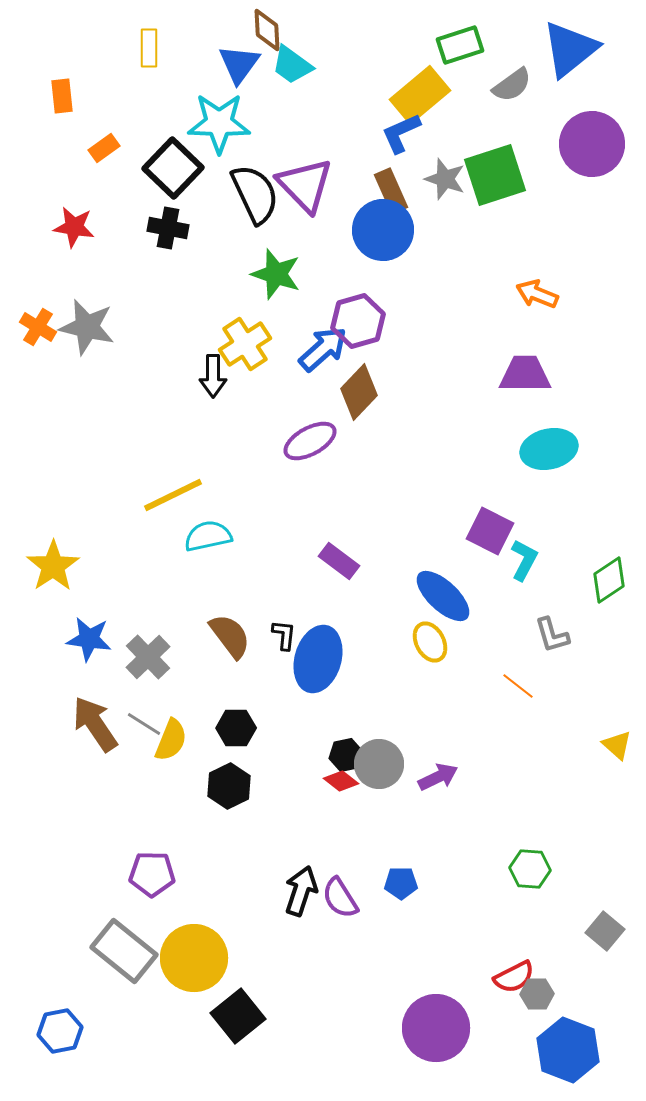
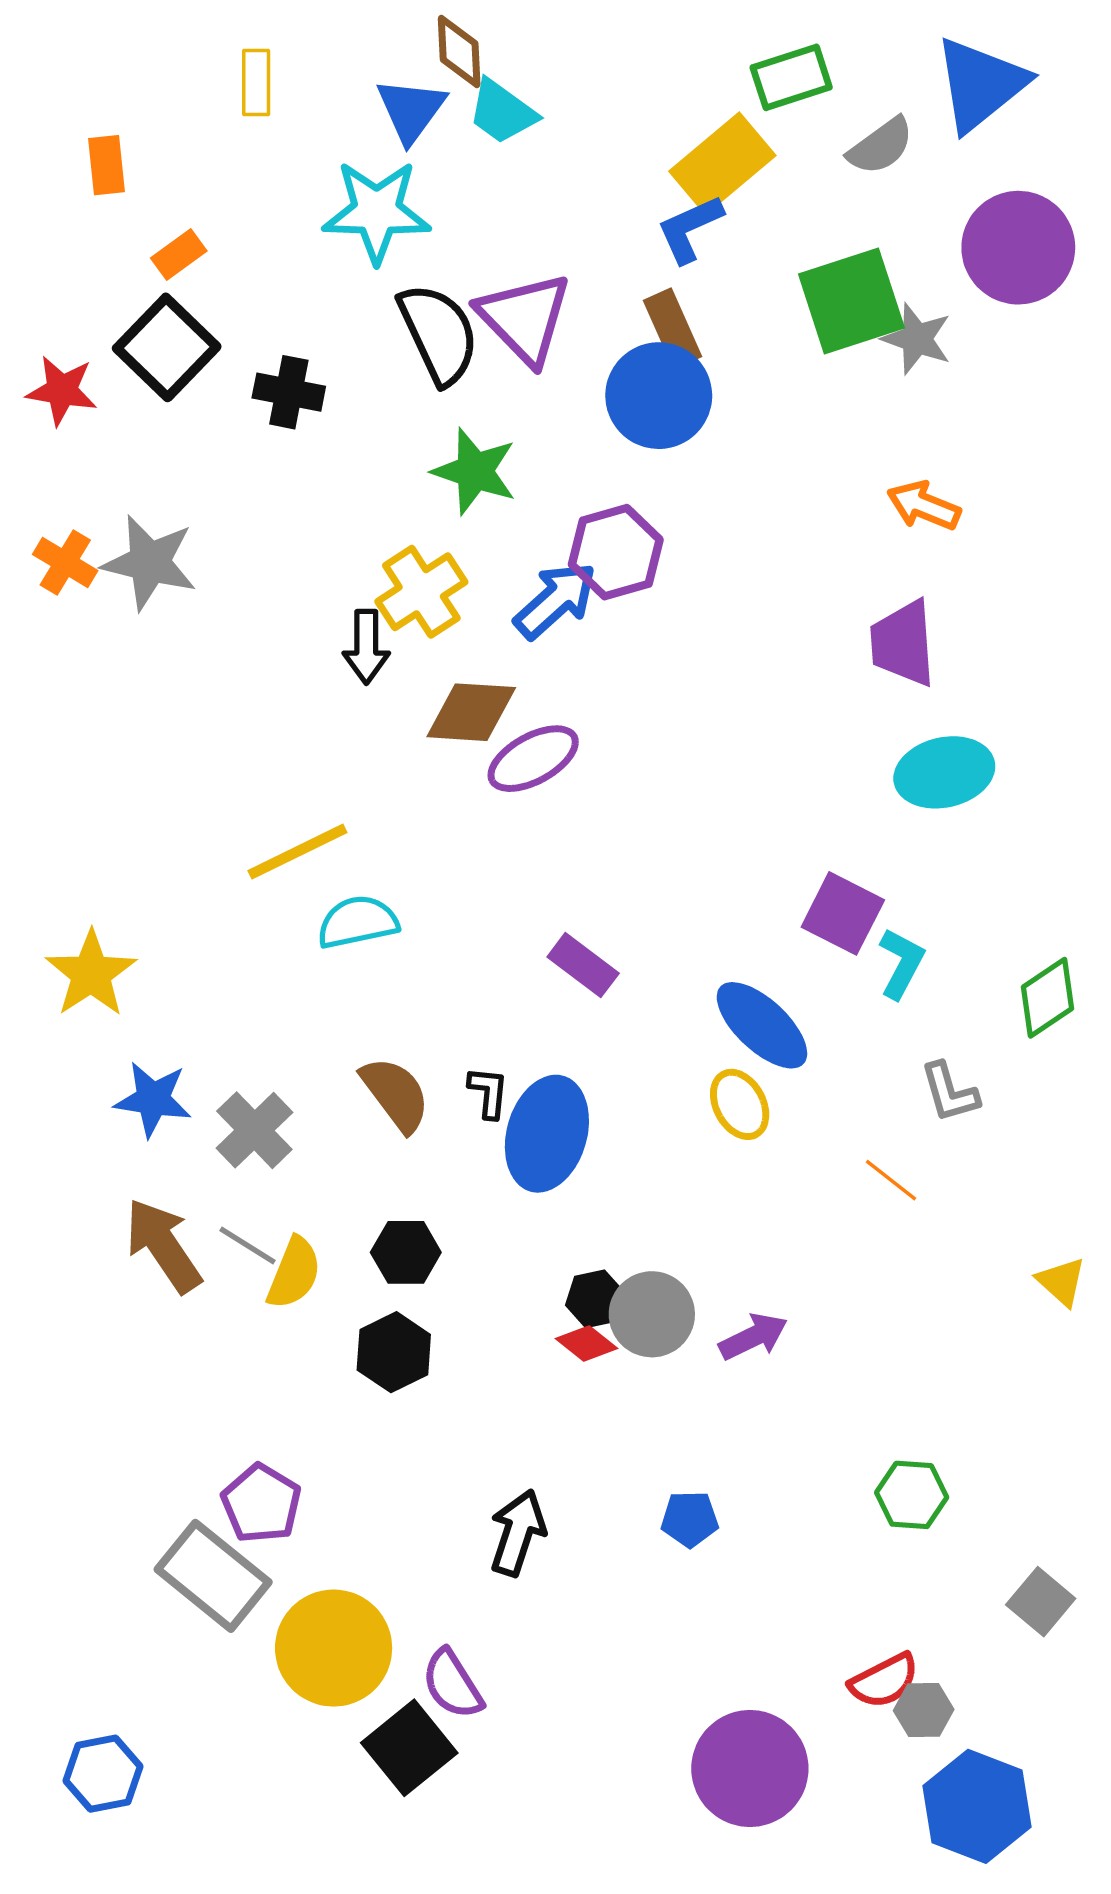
black square: (173, 168) -> (167, 347), moved
gray star: (445, 179) -> (917, 339), moved
red star: (74, 227) -> (62, 390), moved
purple trapezoid: (525, 374) -> (903, 643), turned -94
brown diamond: (359, 392) -> (471, 712), moved, turned 50
purple pentagon: (152, 874) -> (261, 1504), turned 30
purple semicircle: (340, 898) -> (452, 1684), moved
gray rectangle: (124, 951) -> (213, 1576), moved

